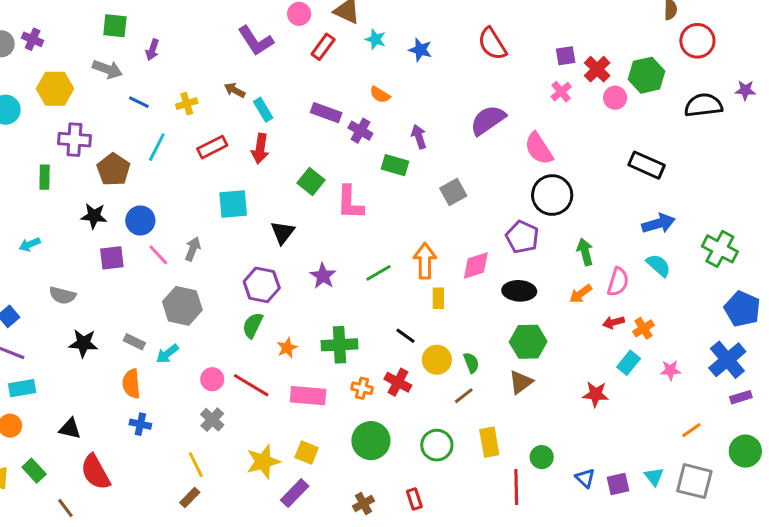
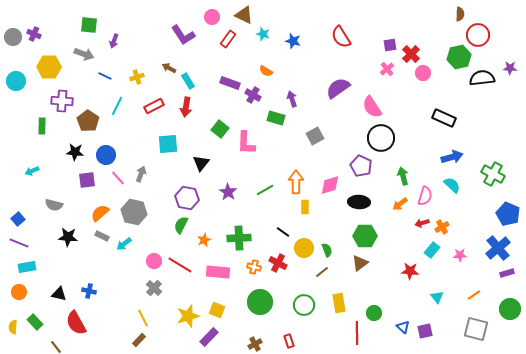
green hexagon: (647, 75) -> (459, 57), moved
orange semicircle: (131, 384) -> (100, 213), moved, turned 54
blue cross: (140, 424) -> (89, 291), moved
cyan triangle: (654, 477) -> (437, 297), moved

